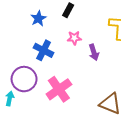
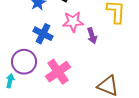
pink star: (74, 38) -> (73, 22), size x1.5

